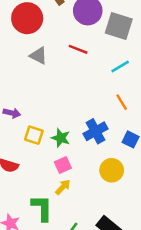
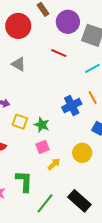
gray triangle: (39, 56) -> (19, 64), moved
blue cross: (95, 131) -> (72, 106), moved
yellow arrow: (63, 187) -> (54, 164), moved

